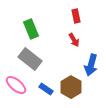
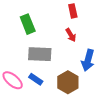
gray rectangle: (30, 59) -> (40, 54), moved, turned -35
blue rectangle: (46, 89) -> (36, 79), moved

